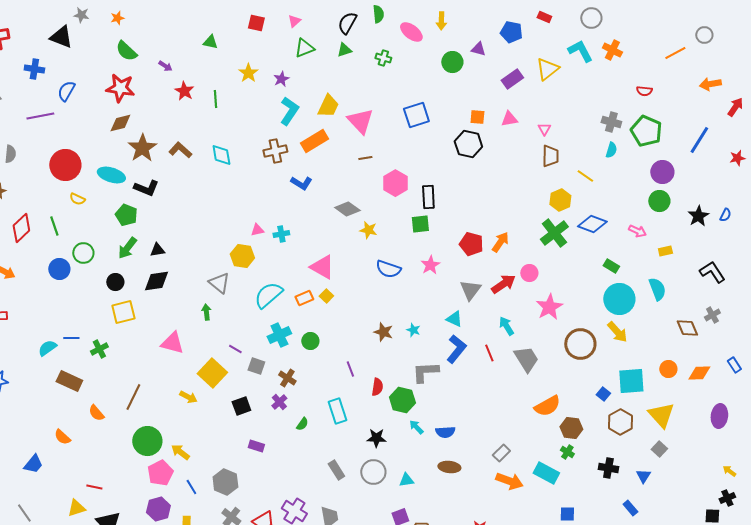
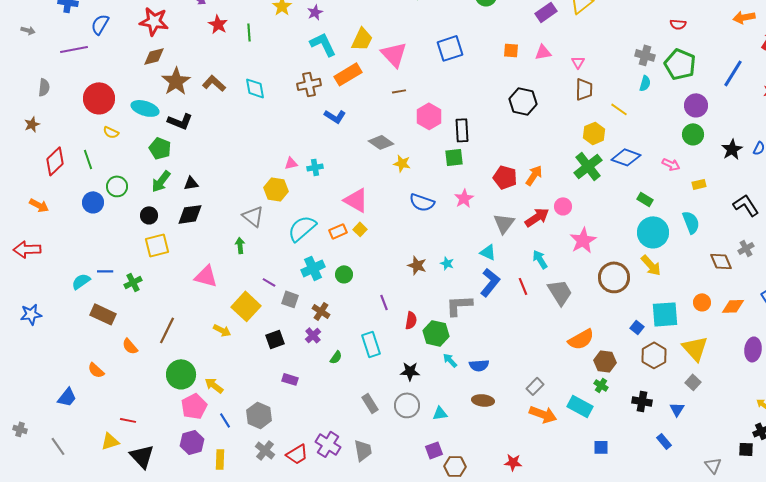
cyan L-shape: (289, 111) -> (323, 44), turned -60
black hexagon: (468, 144) -> (523, 101), moved

